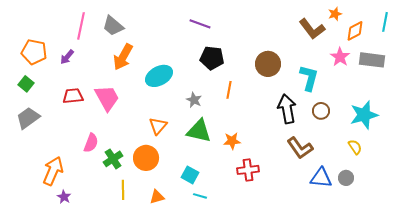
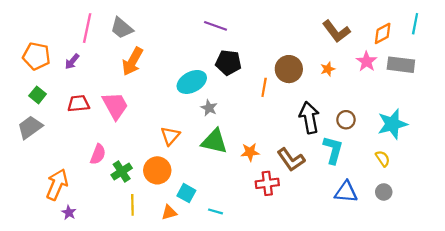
orange star: (335, 14) -> (328, 69), moved
cyan ellipse: (159, 76) -> (192, 82), moved
cyan L-shape: (309, 78) -> (333, 150), moved
green square: (26, 84) -> (38, 95), moved
orange line: (229, 90) -> (264, 87), moved
brown L-shape: (300, 148) -> (291, 160), moved
cyan square: (190, 175) -> (186, 193), moved
gray circle: (346, 178) -> (384, 192), moved

